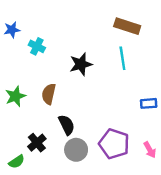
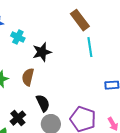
brown rectangle: (127, 26) -> (80, 20), moved, turned 35
black star: (81, 64) -> (42, 52), moved

